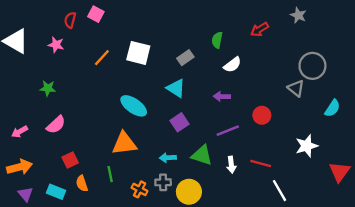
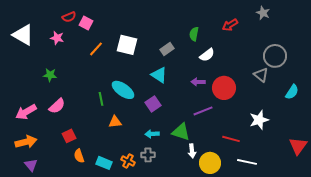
pink square: (96, 14) -> (86, 23), moved
red semicircle: (70, 20) -> (69, 17), turned -128
red circle: (262, 115) -> (224, 88), moved, size x1.5
purple square: (180, 122) -> (153, 104), moved
pink arrow: (20, 132) -> (26, 112), size x1.5
orange triangle: (124, 144) -> (115, 122), size x0.6
white star: (307, 146) -> (259, 120), moved
white arrow: (231, 165) -> (192, 151), moved
green line: (110, 174) -> (101, 99), moved
white line: (280, 191) -> (247, 162), turned -48
cyan rectangle: (56, 192) -> (104, 163), moved
yellow circle: (189, 192) -> (210, 163), moved

